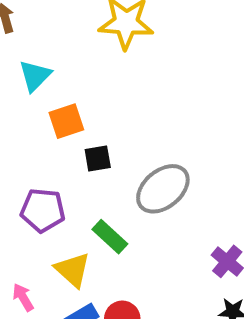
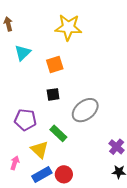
orange square: (66, 121) -> (55, 64), moved
pink arrow: (23, 297) -> (15, 163), turned 48

